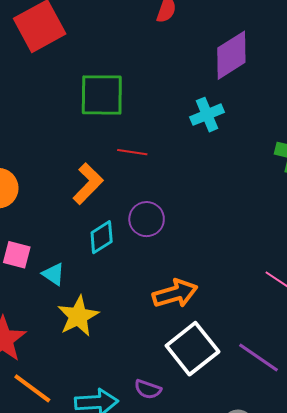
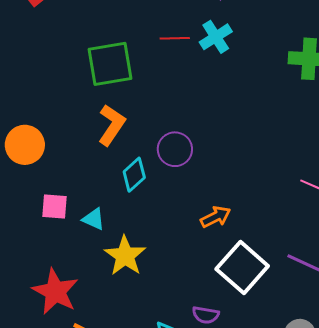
green square: (102, 95) -> (110, 64), moved
red line: (132, 152) -> (175, 38), moved
orange arrow: (175, 293) -> (216, 217), size x0.7

